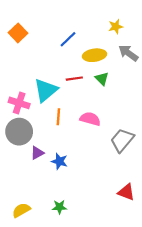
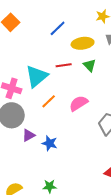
orange line: (58, 117) -> (49, 101), turned 42
pink semicircle: (90, 119) -> (79, 103), turned -48

